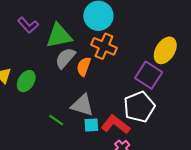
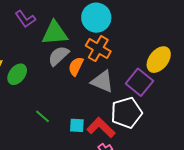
gray triangle: (82, 105) -> (102, 81), moved

